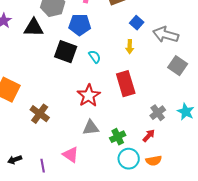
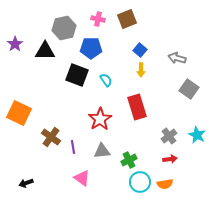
blue square: (137, 23) -> (140, 50), moved
gray arrow: (166, 35) -> (177, 58), size x0.7
red arrow: (149, 136) -> (170, 159), moved, turned 40
purple line: (43, 166) -> (73, 147), moved

